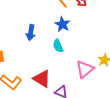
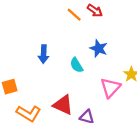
blue star: (62, 24) -> (99, 48), moved

